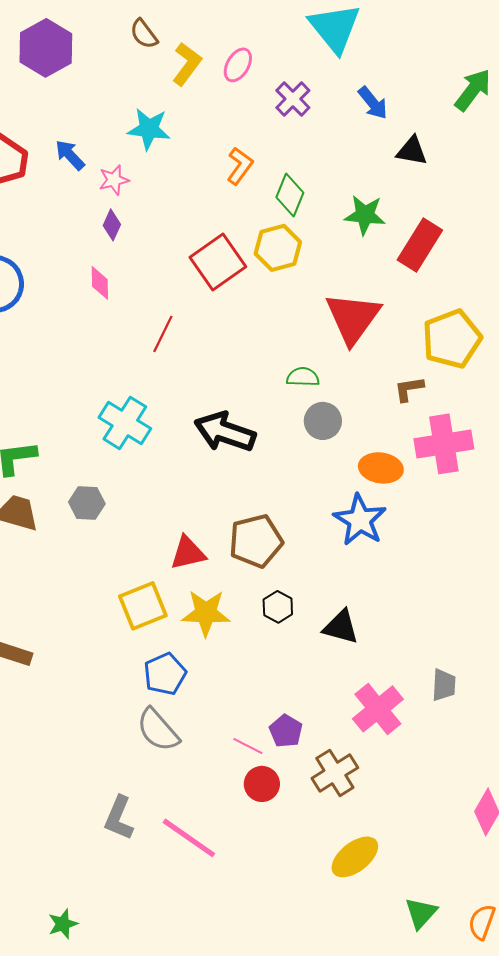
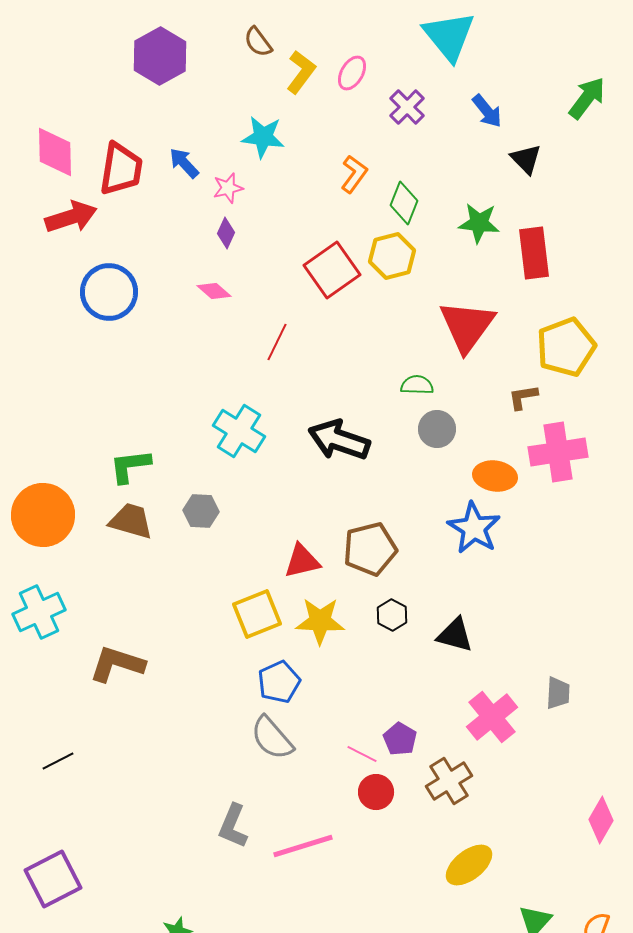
black triangle: (412, 151) -> (526, 159), turned 36
red rectangle: (420, 245) -> (534, 253), turned -39
pink diamond: (100, 283) -> (214, 291), turned -48
pink line: (189, 838) -> (303, 846), turned -52

